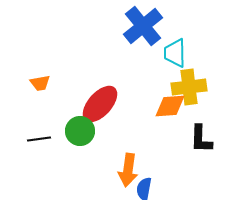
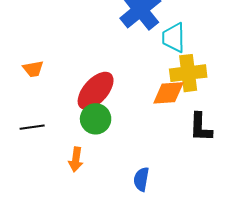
green circle: (80, 131) -> (96, 119), moved
orange arrow: (128, 170) -> (76, 159), moved, size x0.7

